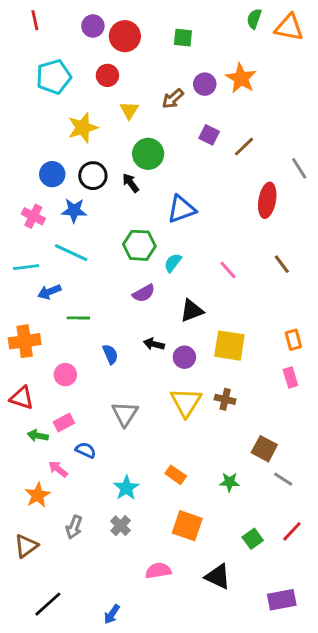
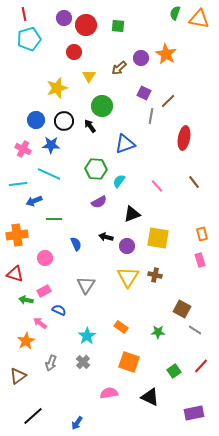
green square: (183, 38) -> (118, 26), moved
cyan pentagon: (54, 77) -> (29, 39), moved
gray line: (299, 168) -> (151, 116), moved, turned 42

